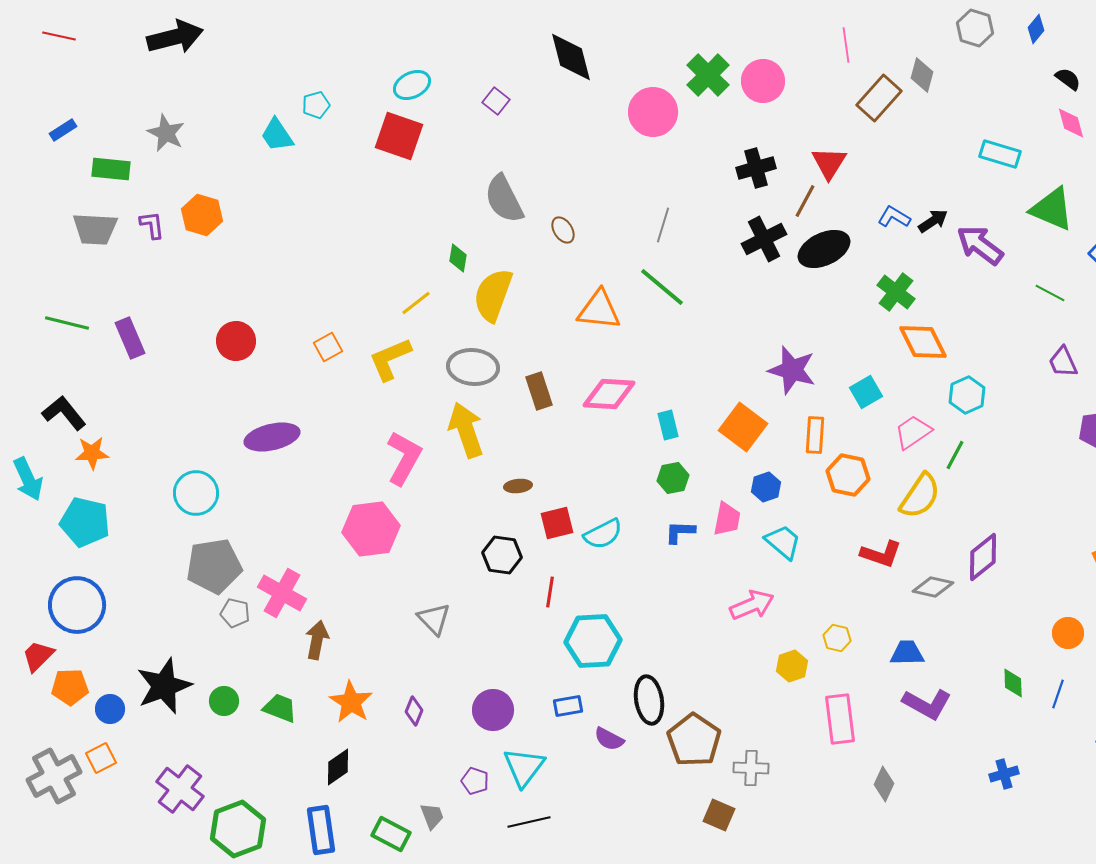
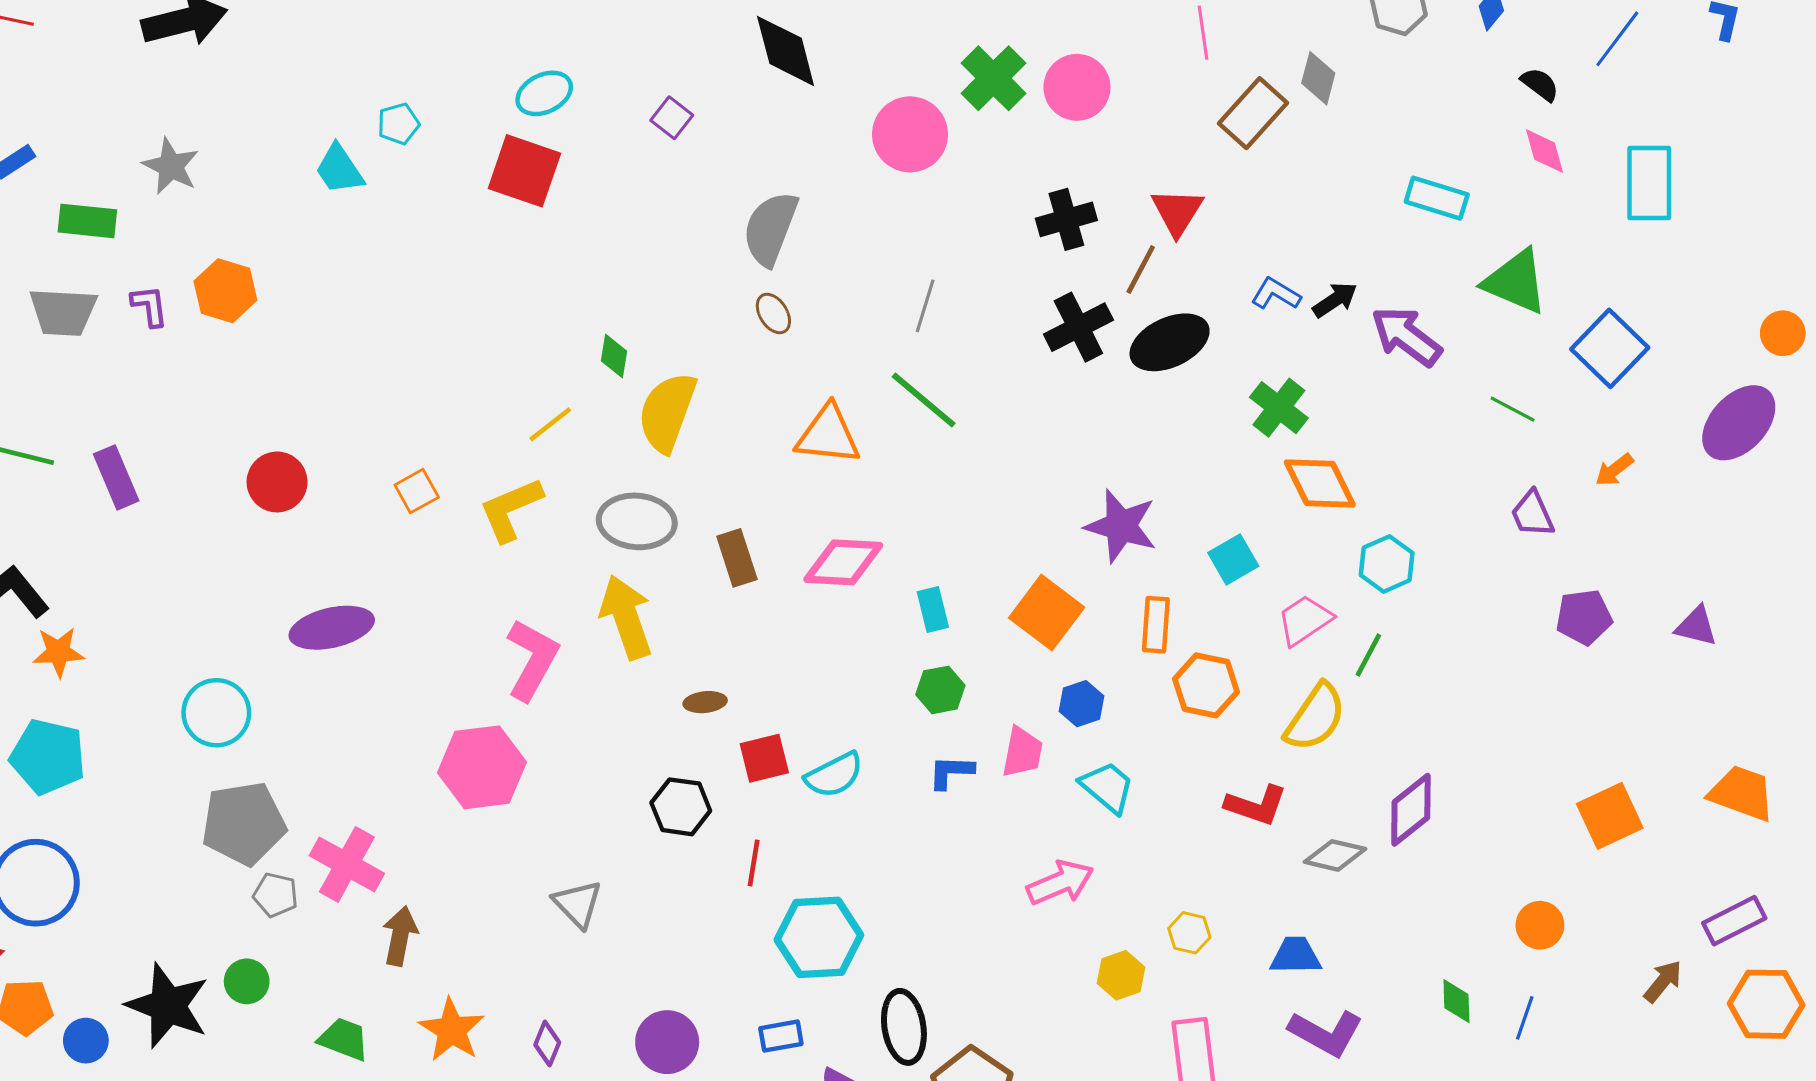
gray semicircle: (504, 199) -> (770, 228), moved, turned 48
black star: (164, 686) -> (168, 1006), turned -30
green circle: (224, 701) -> (247, 981), moved

